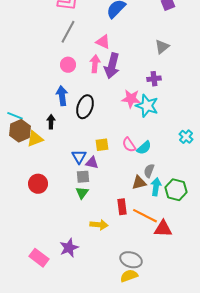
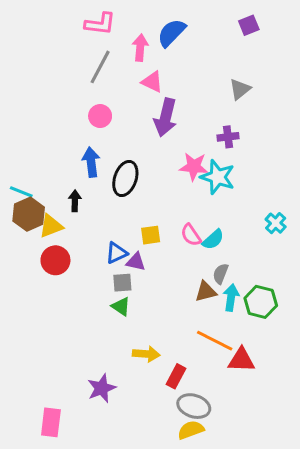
pink arrow: (95, 64) -> (140, 48), moved
blue triangle: (79, 157) -> (116, 253), turned 35
red circle: (38, 184) -> (55, 260), moved
green triangle: (82, 193) -> (121, 306), turned -32
red rectangle: (122, 207) -> (176, 376), moved, turned 35
pink rectangle: (39, 258) -> (51, 422), moved, turned 60

